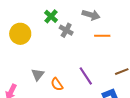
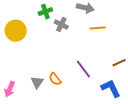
green cross: (51, 16) -> (45, 12), turned 32
gray triangle: (38, 75) -> (37, 82), moved

